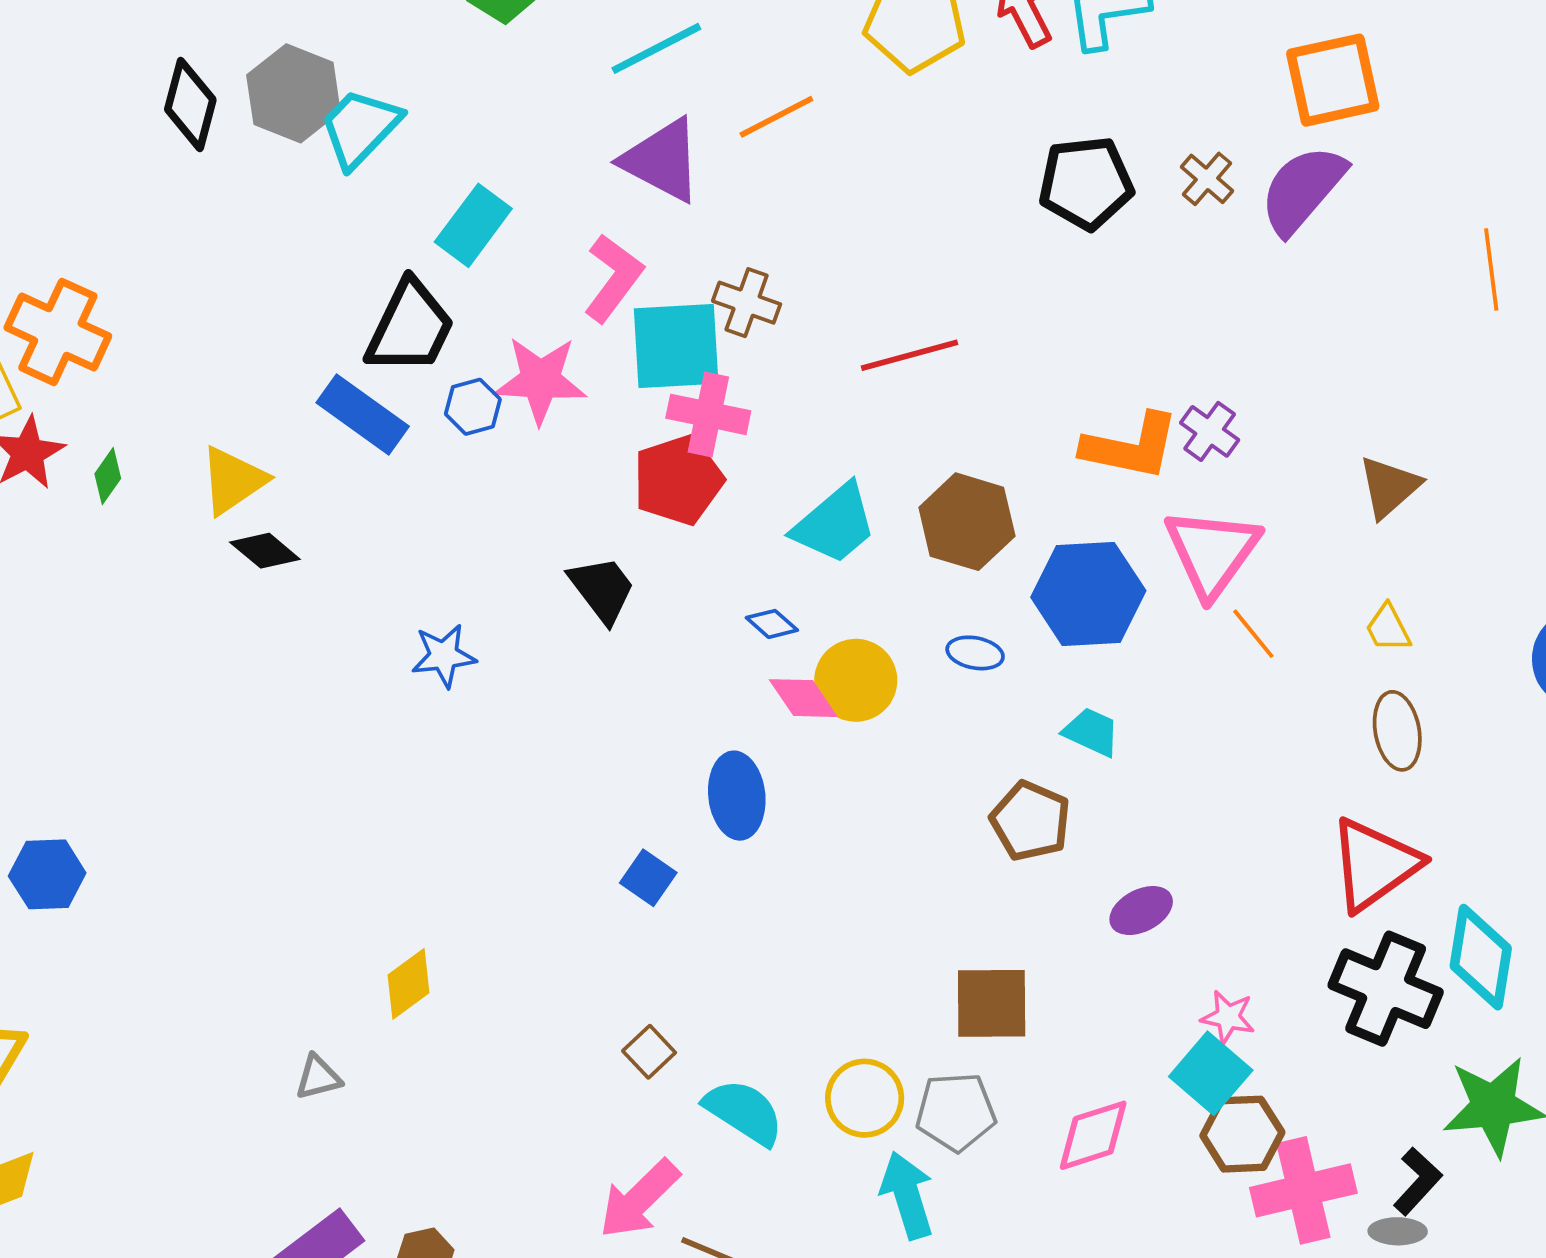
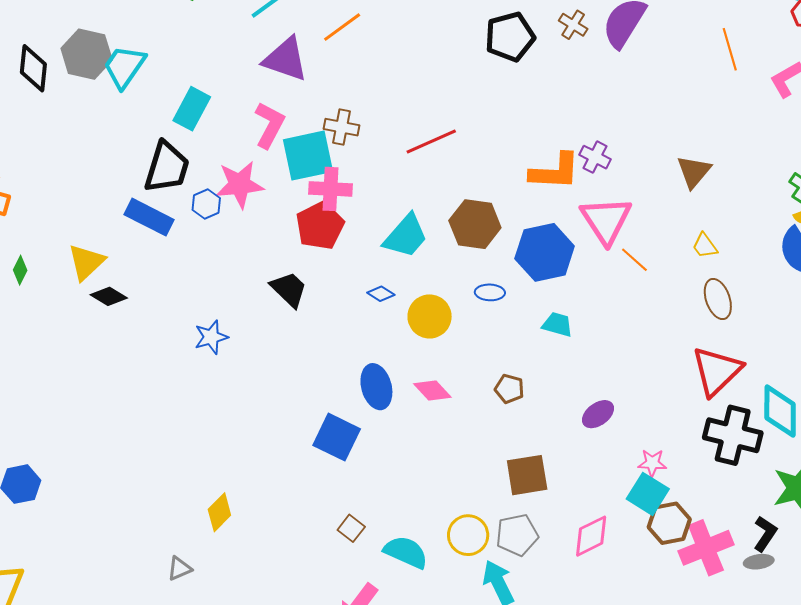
pink diamond: (803, 698) -> (432, 391), moved
brown pentagon: (1030, 821) -> (509, 389), moved, size x0.7
blue square: (648, 878) -> (337, 437), size x1.6

